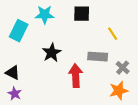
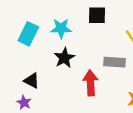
cyan star: (45, 15) -> (61, 28), moved
black triangle: (13, 73) -> (32, 81), moved

